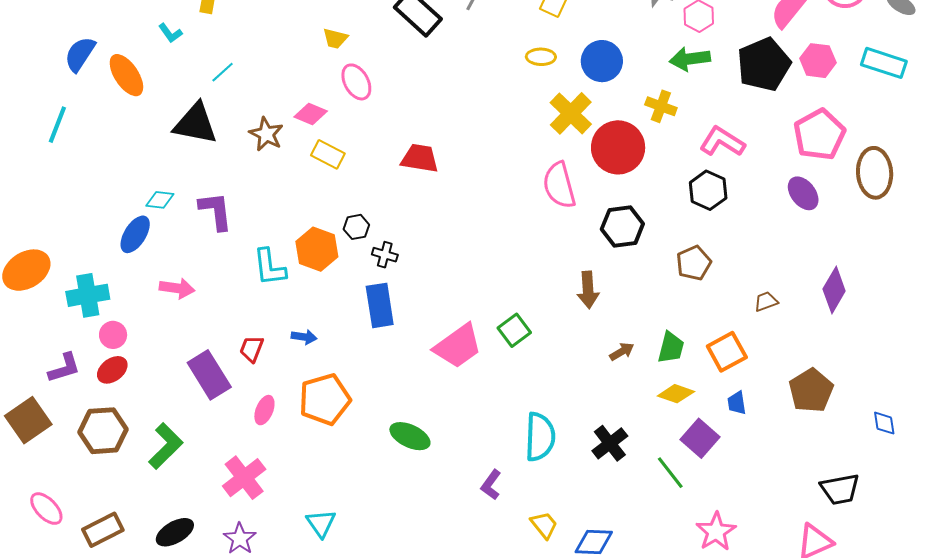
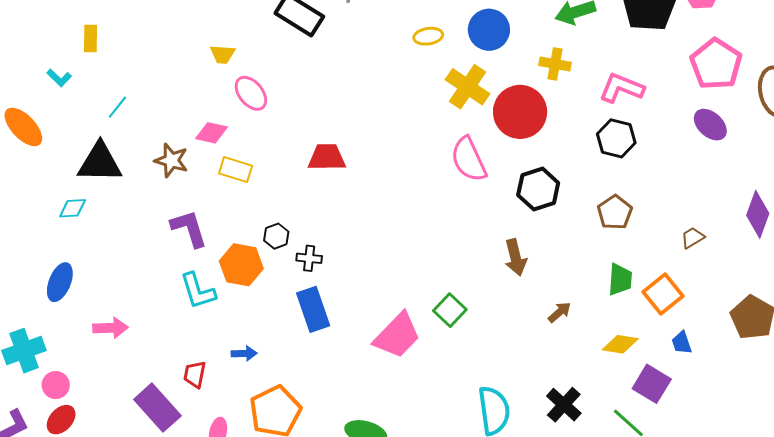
cyan diamond: (160, 200) -> (73, 208), moved
purple L-shape: (216, 211) -> (189, 229), moved
green trapezoid: (671, 348) -> (620, 279), moved

